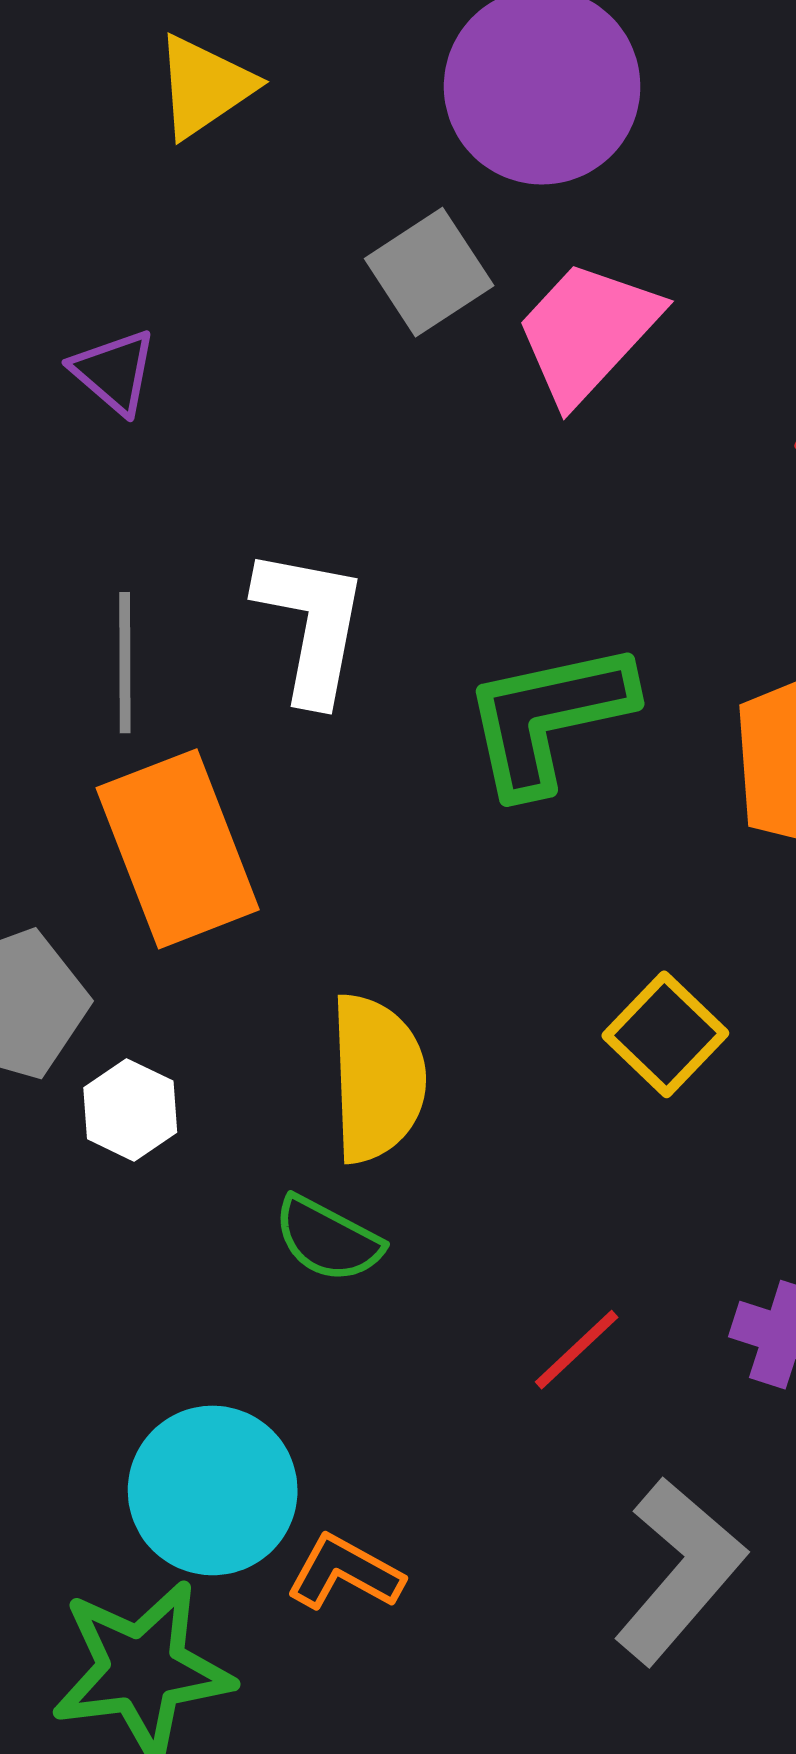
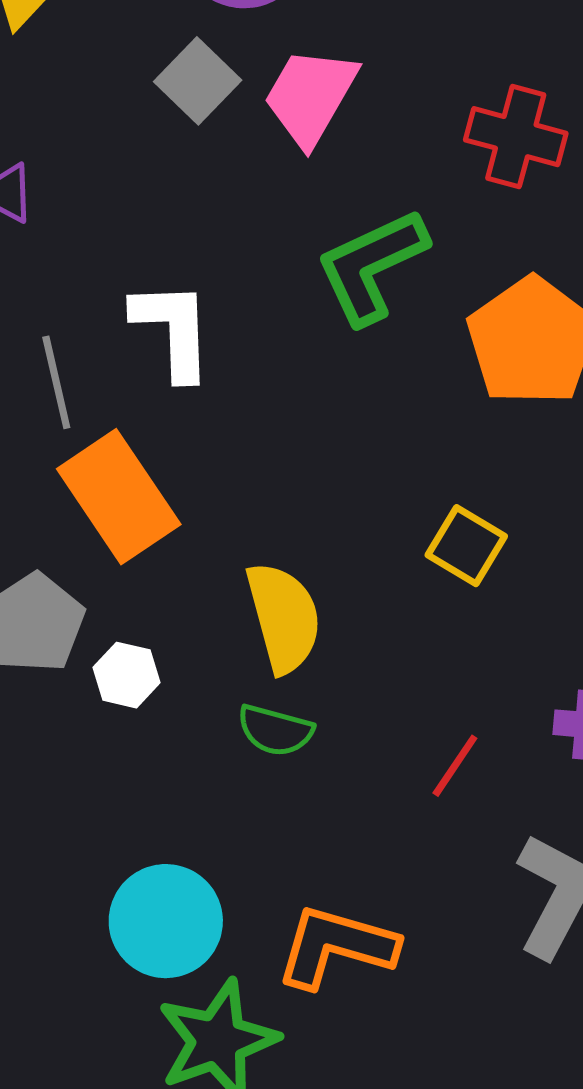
green L-shape: (548, 718) -> (371, 266), moved
cyan circle: (213, 1490) -> (166, 921), moved
orange L-shape: (345, 1573) -> (336, 947), size x1.6

